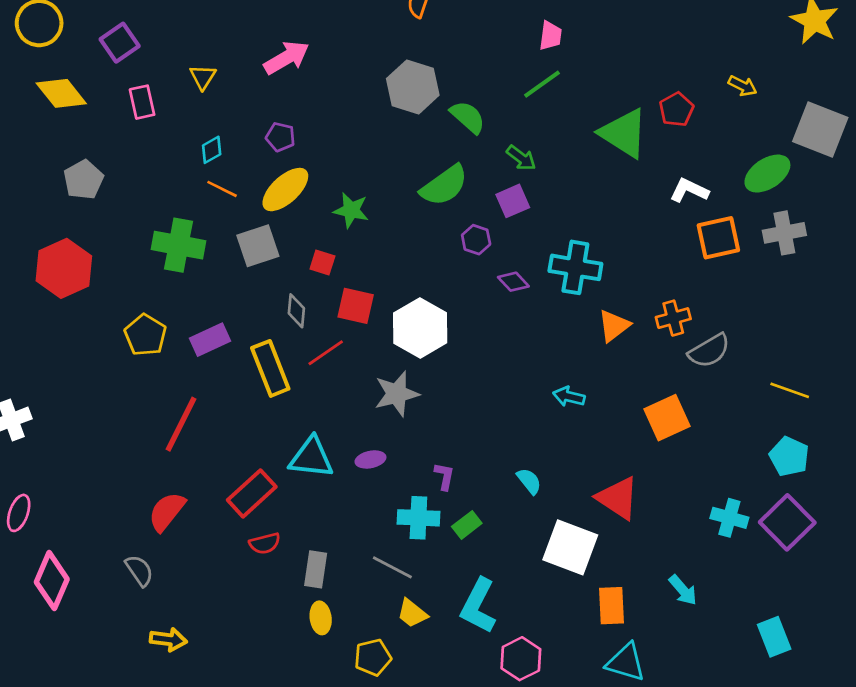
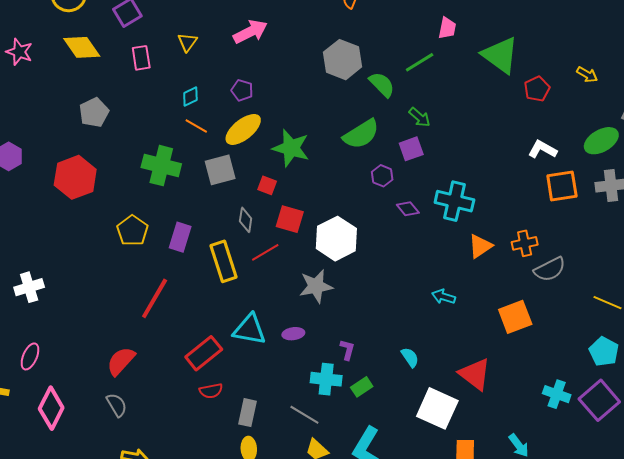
green line: (542, 84) -> (420, 62), moved
green triangle: (624, 133) -> (500, 55), moved
green star: (351, 210) -> (291, 148), size x1.4
purple rectangle: (210, 340) -> (180, 237), turned -52
red semicircle: (167, 512) -> (121, 361), moved

